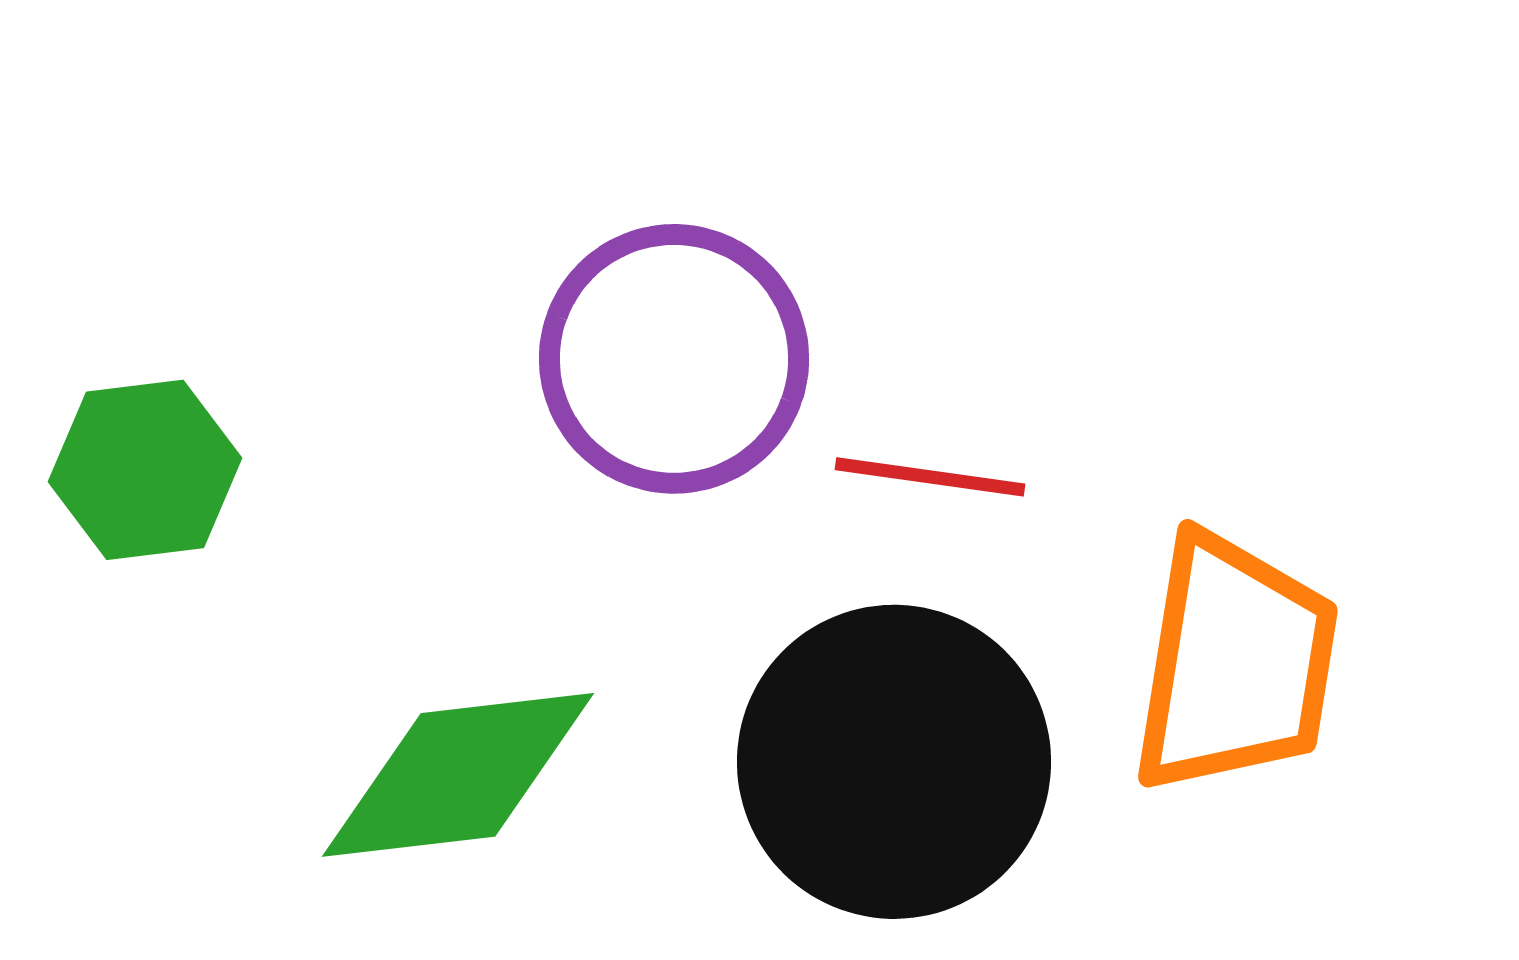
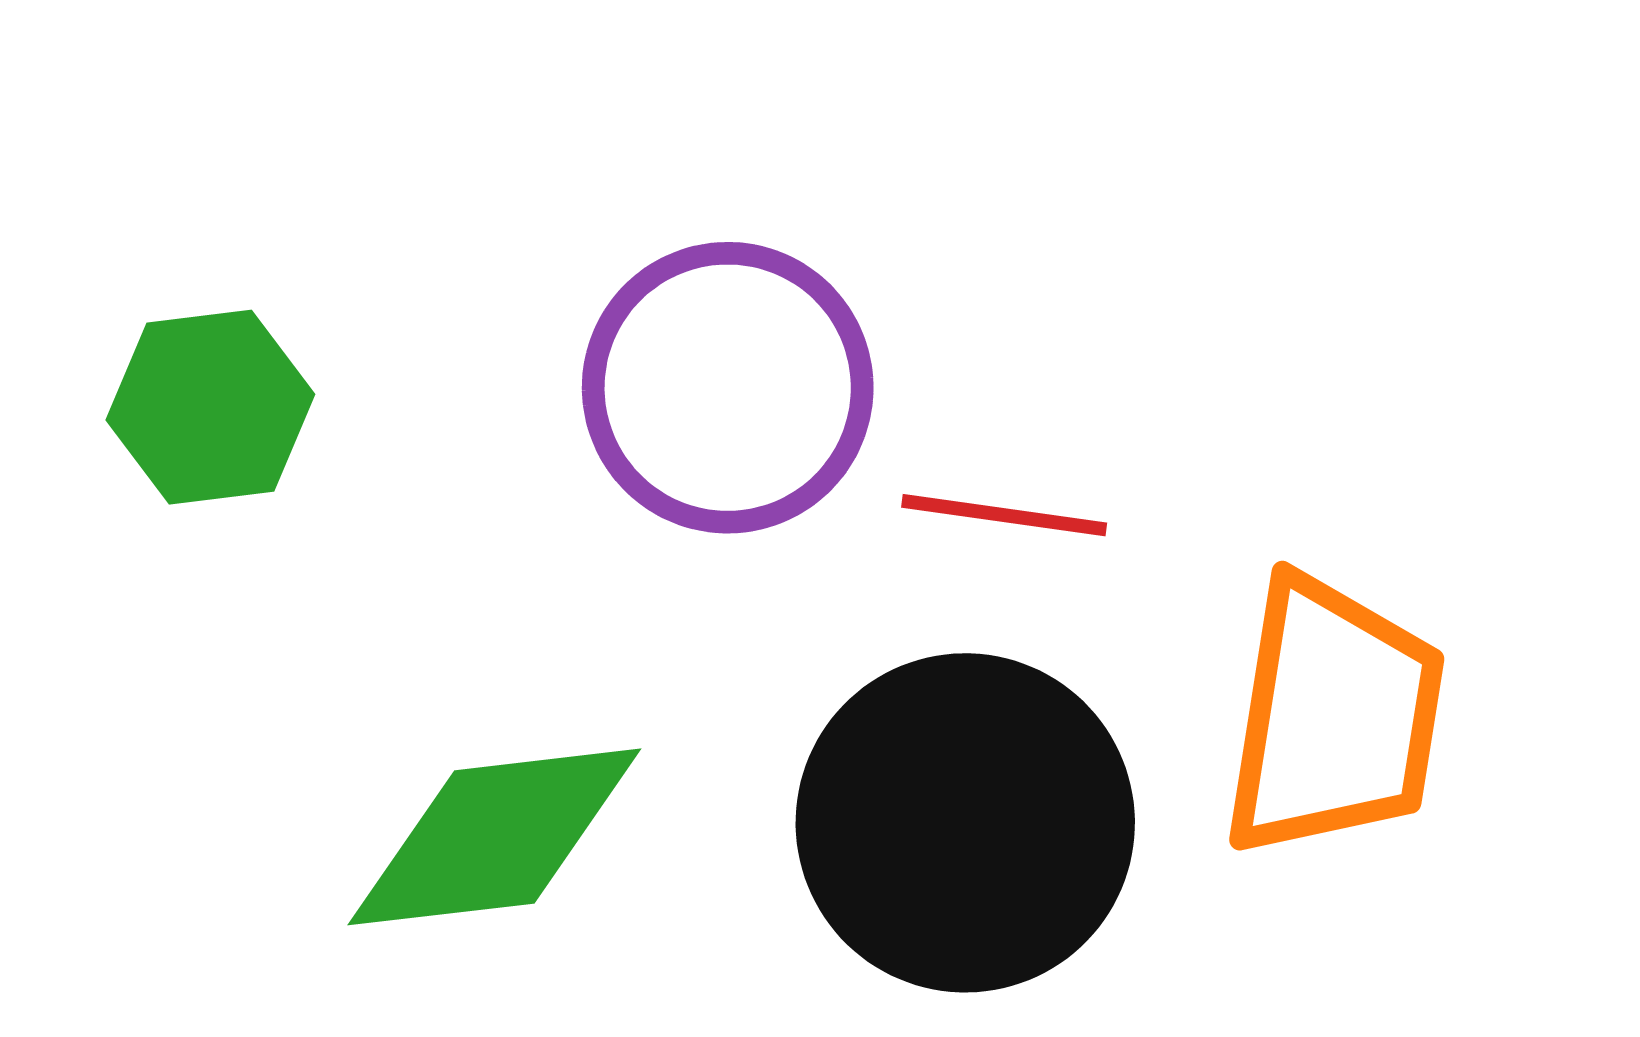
green hexagon: (145, 470) -> (210, 407), moved

